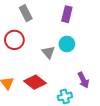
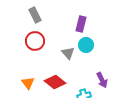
gray rectangle: (26, 13) -> (35, 15), moved
purple rectangle: (67, 14) -> (81, 24), moved

